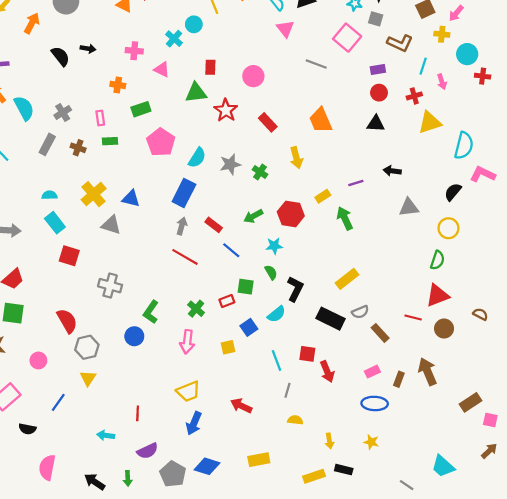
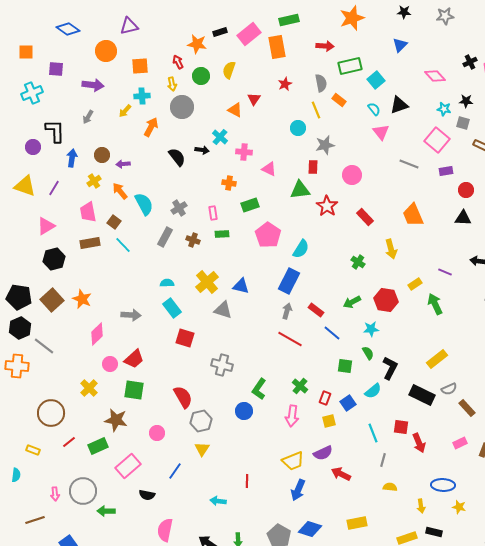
cyan cross: (174, 39) -> (220, 137), moved
purple rectangle: (378, 70) -> (446, 171), moved
gray star: (230, 164) -> (325, 145), moved
purple line: (356, 183) -> (445, 272), turned 40
red rectangle: (227, 301) -> (325, 398), moved, turned -48
blue ellipse: (375, 403) -> (443, 485), moved
purple semicircle: (148, 451) -> (323, 453), moved

